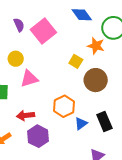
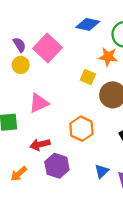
blue diamond: (82, 15) -> (88, 24), turned -35
yellow circle: (16, 59) -> (21, 65), moved
blue triangle: (81, 124) -> (102, 171), moved

